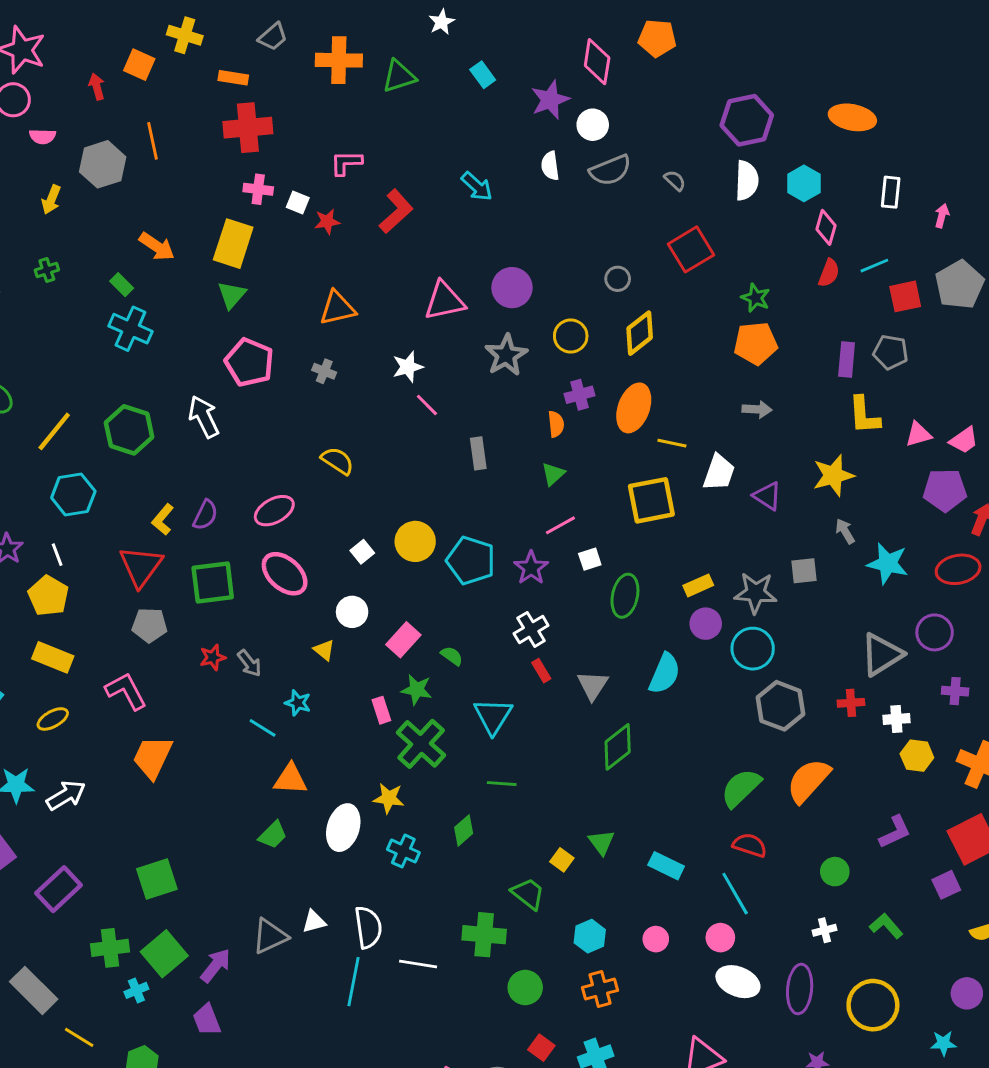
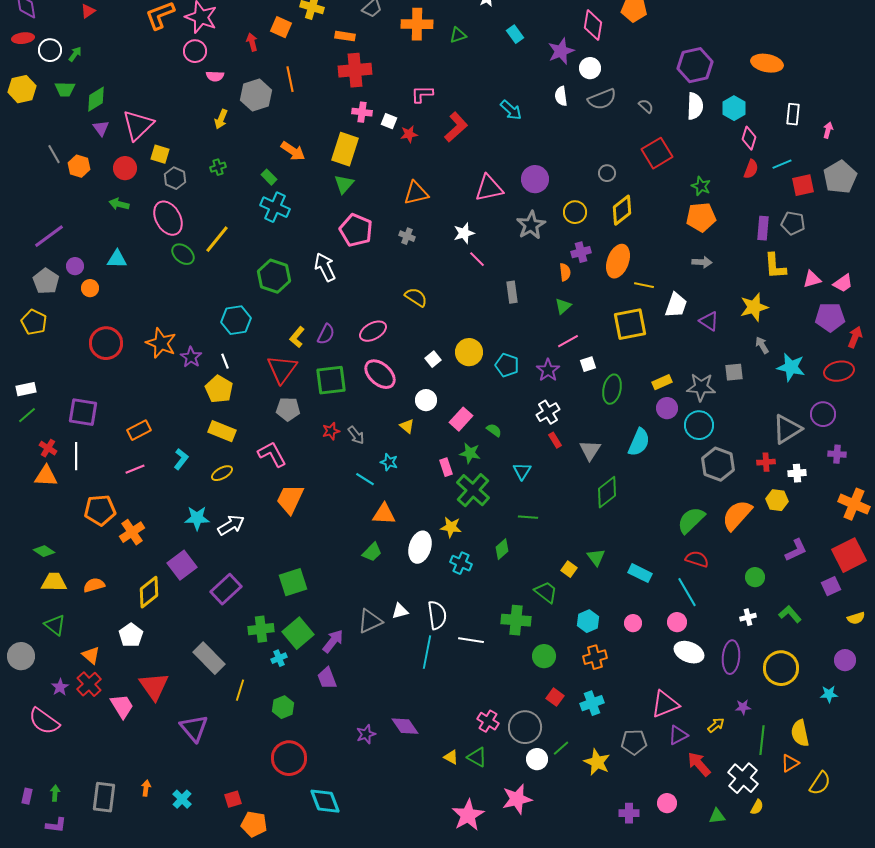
green triangle: (399, 76) -> (458, 35), size x0.7
yellow line: (54, 431) -> (217, 239), moved
cyan pentagon: (471, 561) -> (507, 365), size x0.7
cyan triangle: (493, 716) -> (522, 471), size x0.7
yellow hexagon: (917, 756) -> (777, 500), moved
yellow line: (79, 1037) -> (240, 690), turned 75

